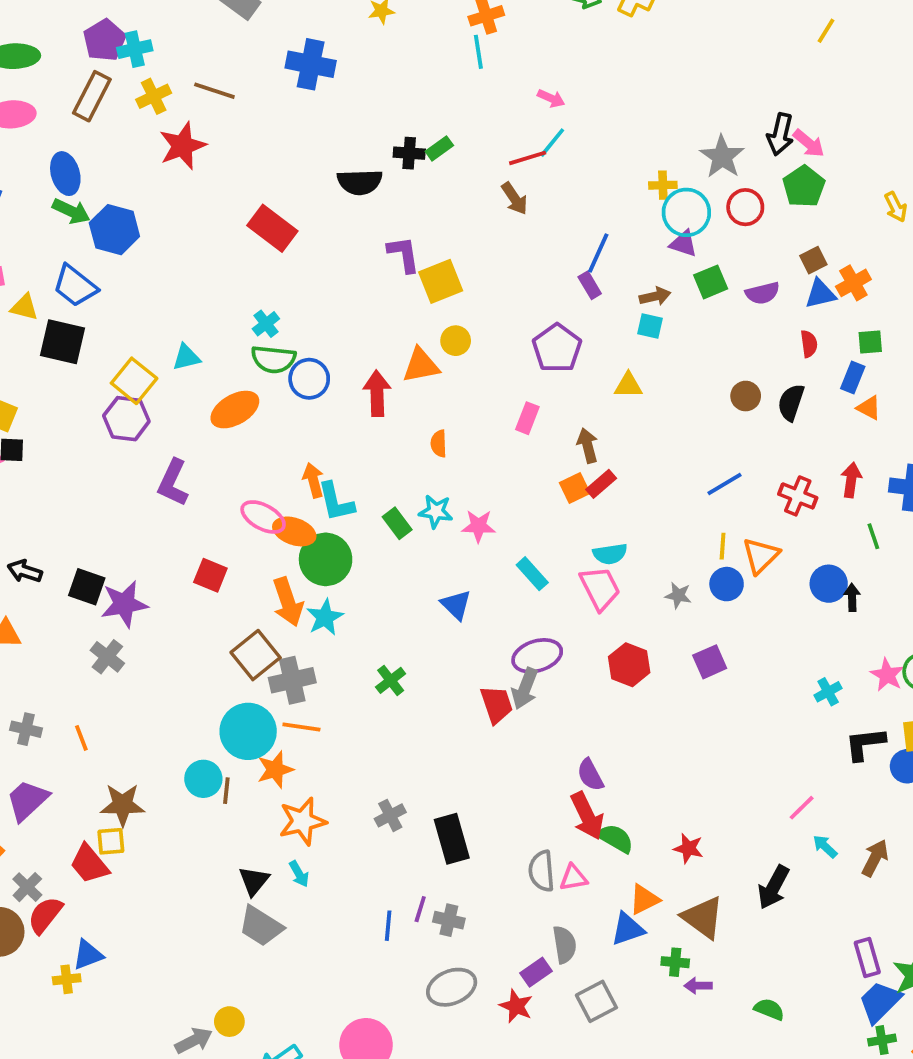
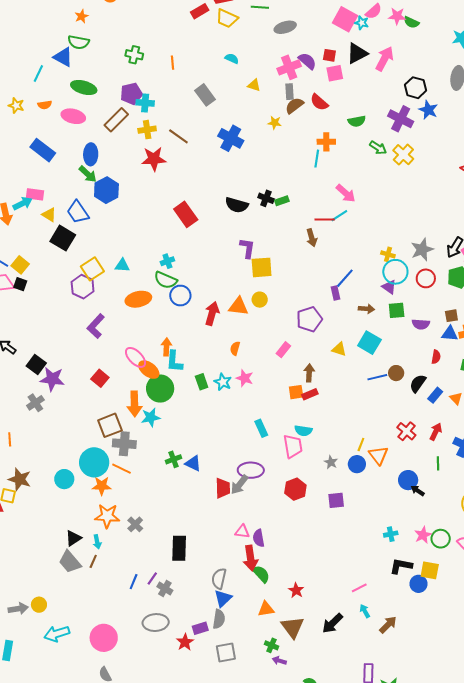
pink arrow: (551, 98) -> (346, 193), size x1.5
cyan square: (650, 326) -> (369, 343), moved, size x1.6
blue rectangle: (853, 378) -> (435, 395), moved
blue line: (725, 484) -> (377, 377), moved
pink star: (479, 526) -> (245, 378), moved
orange triangle: (761, 556) -> (378, 455), turned -40
black arrow: (852, 597) -> (418, 491), turned -72
blue triangle: (456, 605) -> (193, 463), moved, turned -36
brown line: (226, 791) -> (93, 561), moved
gray cross: (390, 815) -> (135, 524), moved, turned -35
pink triangle: (573, 878) -> (242, 532), moved
blue triangle: (628, 929) -> (223, 598), moved, turned -42

